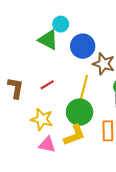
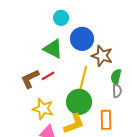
green triangle: (48, 40) -> (53, 49), moved
brown L-shape: (16, 88) -> (30, 79), moved, turned -125

